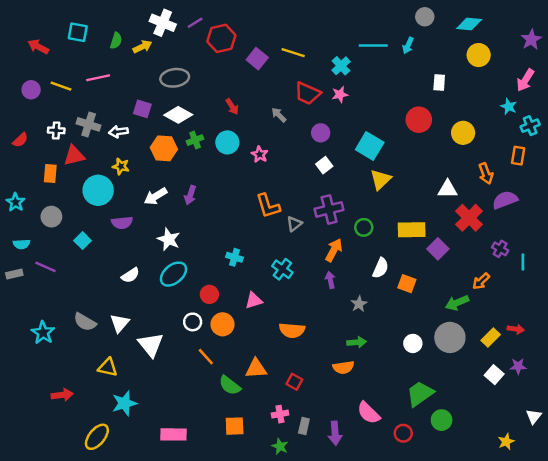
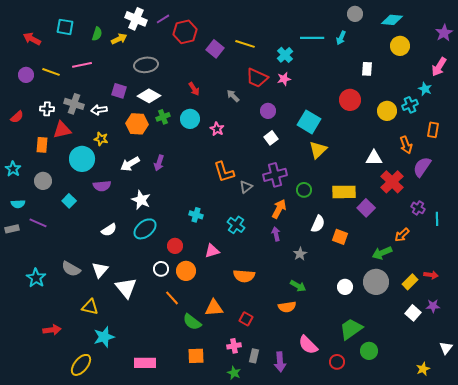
cyan cross: (530, 126) -> (410, 105), moved
purple semicircle: (505, 200) -> (422, 167), turned -35
green arrow: (357, 342) -> (298, 286), turned 35

